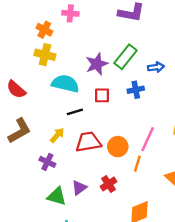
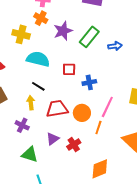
orange cross: (44, 30) -> (41, 18), moved
purple star: (97, 64) -> (63, 31), moved
blue cross: (136, 90) -> (89, 82), moved
black line: (75, 112) -> (38, 86), moved, turned 48
yellow arrow: (57, 135) -> (31, 103), turned -48
purple triangle: (79, 188) -> (53, 139), moved

